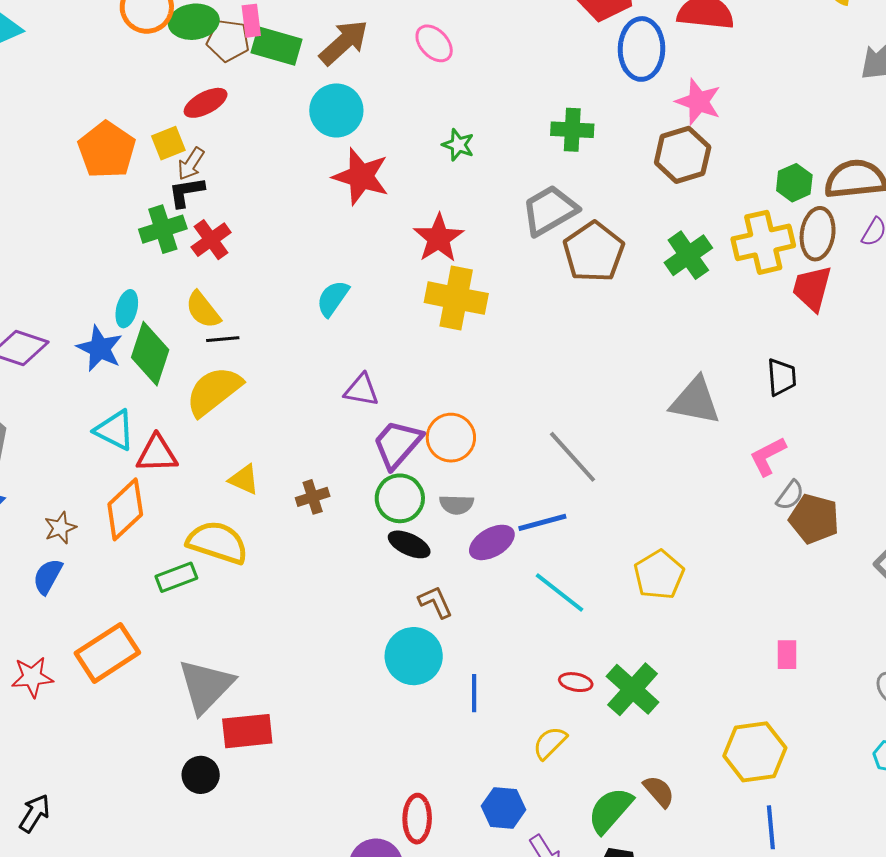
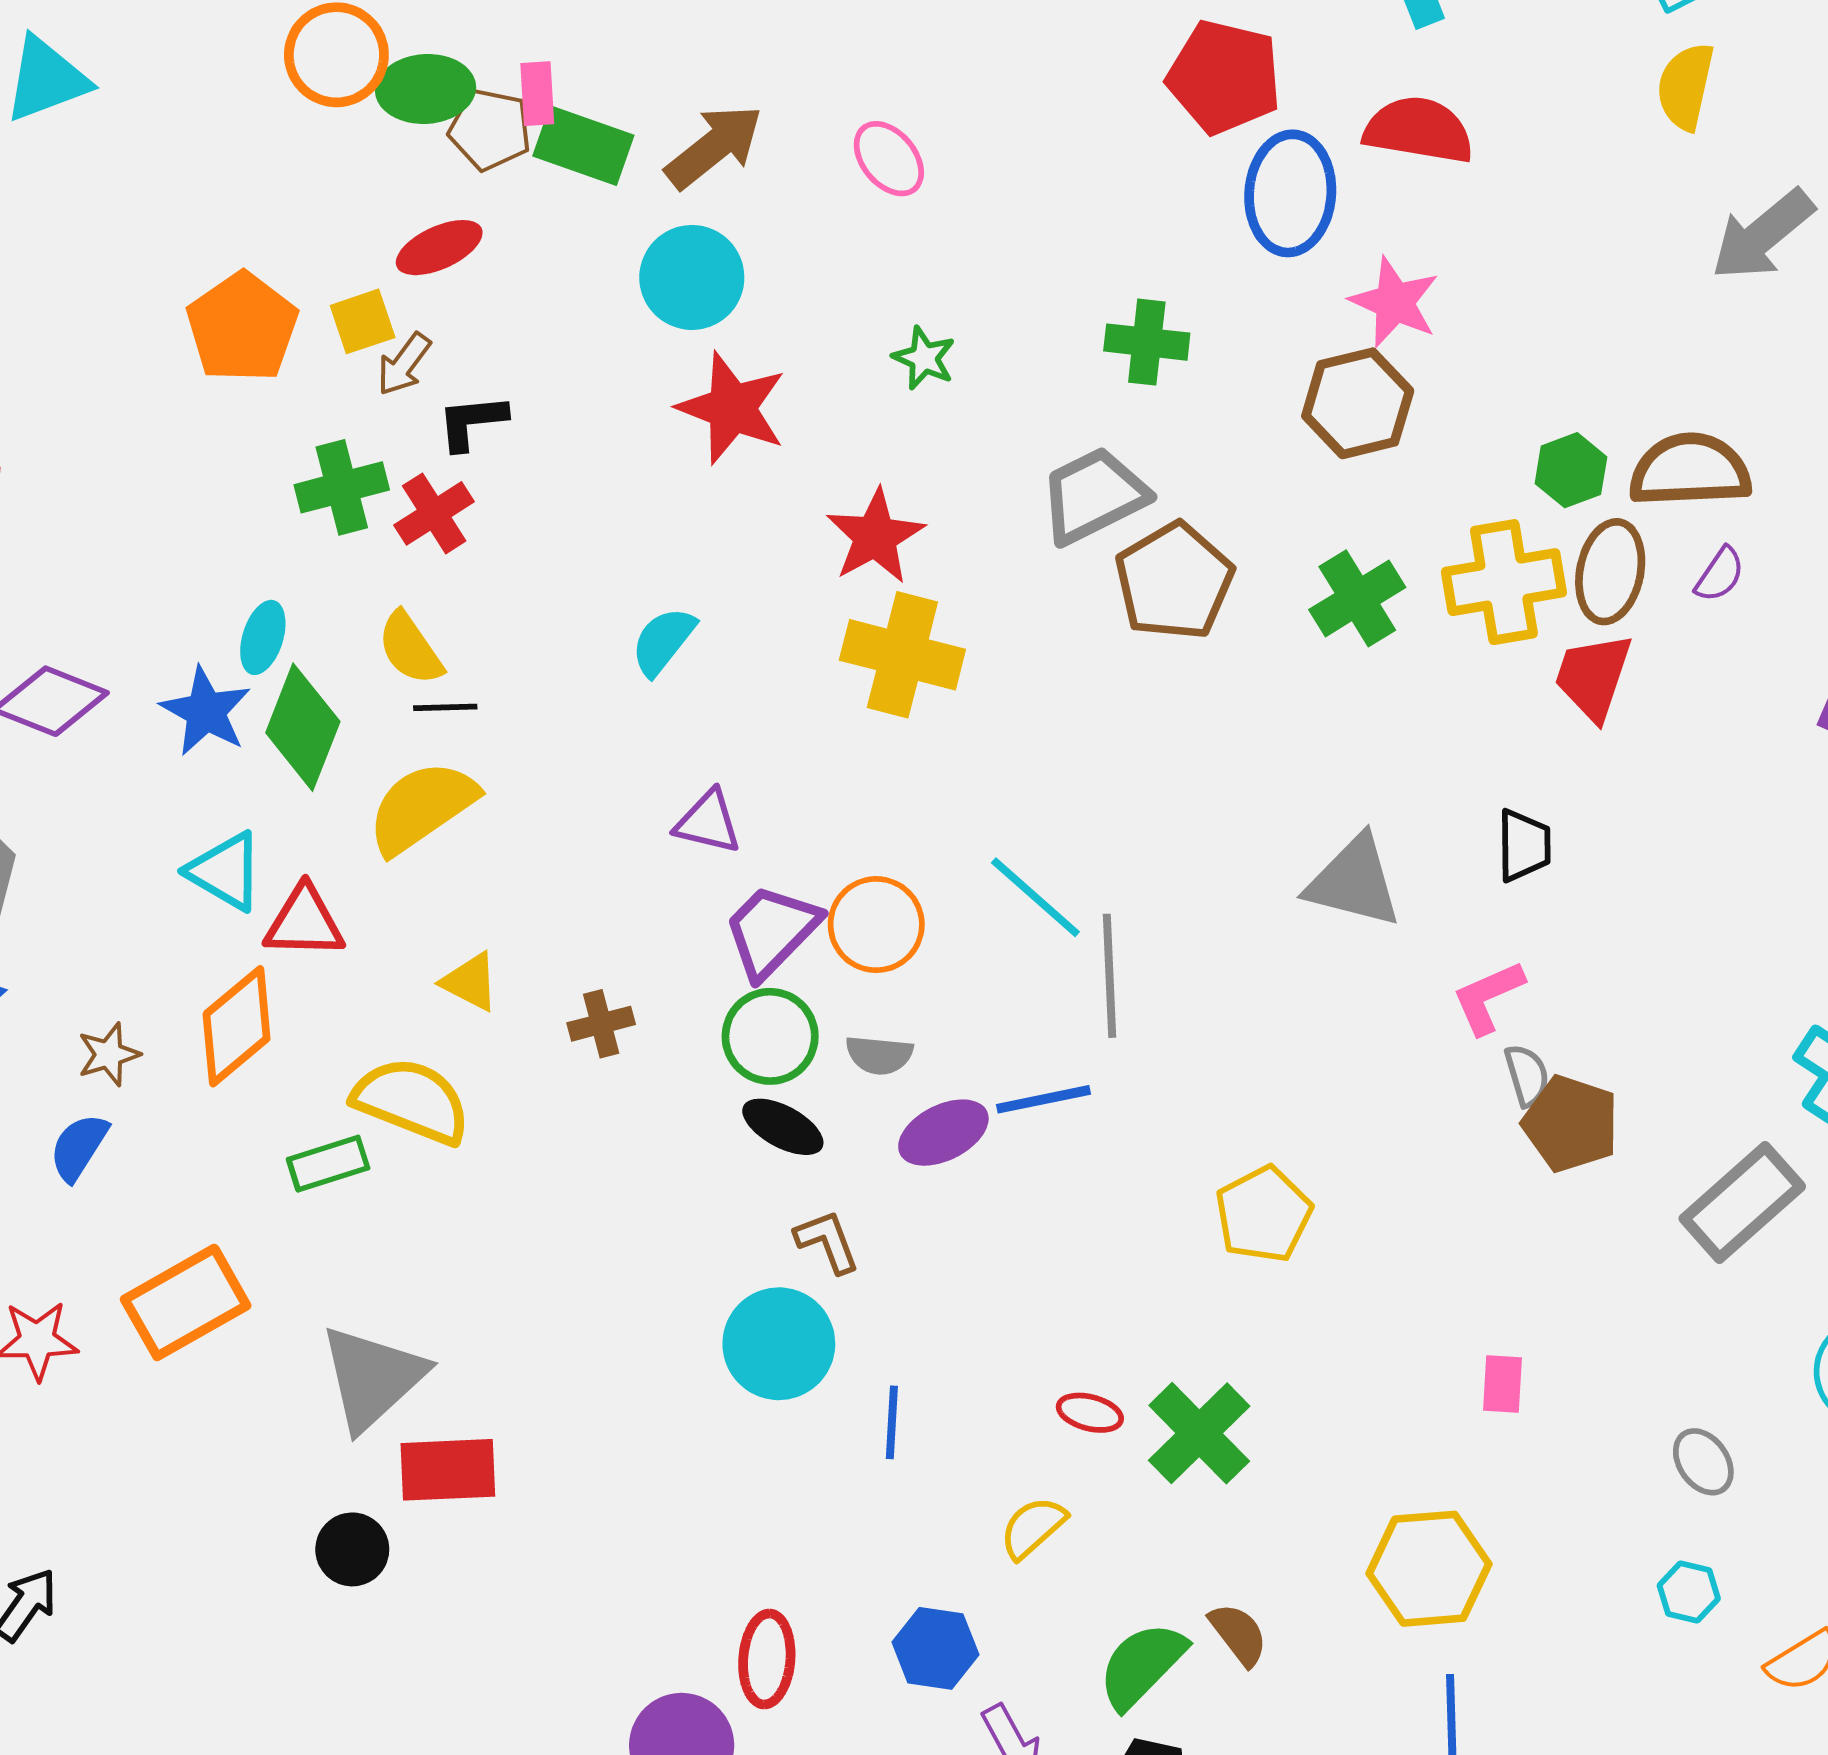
black L-shape: (186, 192) -> (472, 422), moved
gray line: (572, 457) -> (1109, 976), turned 36
gray semicircle: (790, 495) -> (1527, 1075), turned -56
cyan line: (560, 593) -> (1035, 897), moved

